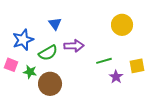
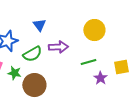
yellow circle: (122, 25) -> (94, 30), moved

